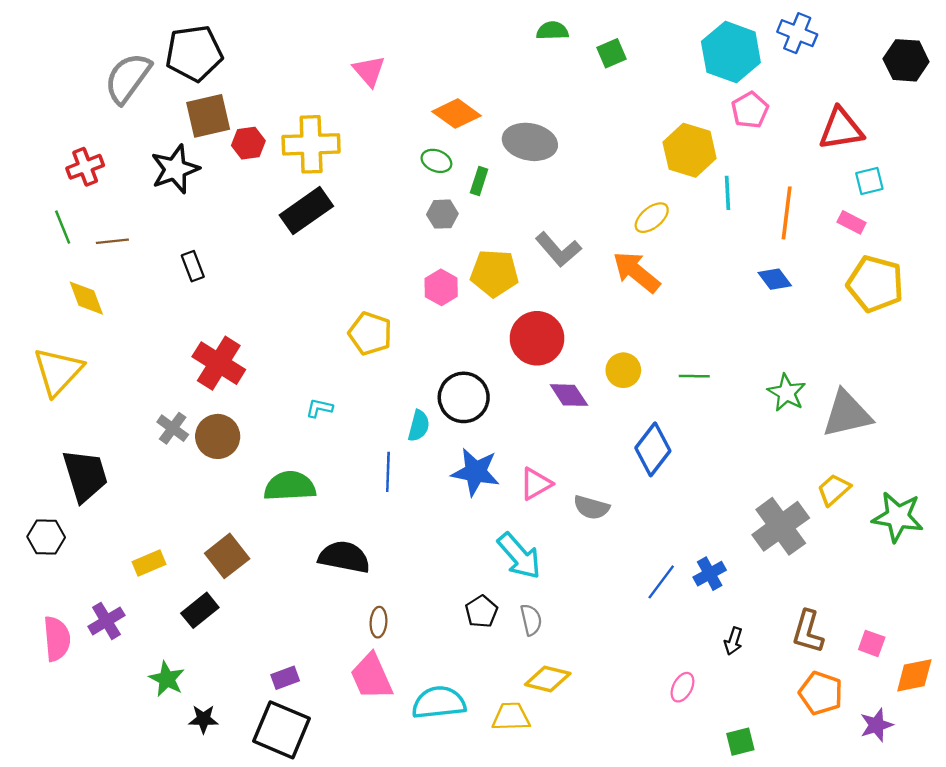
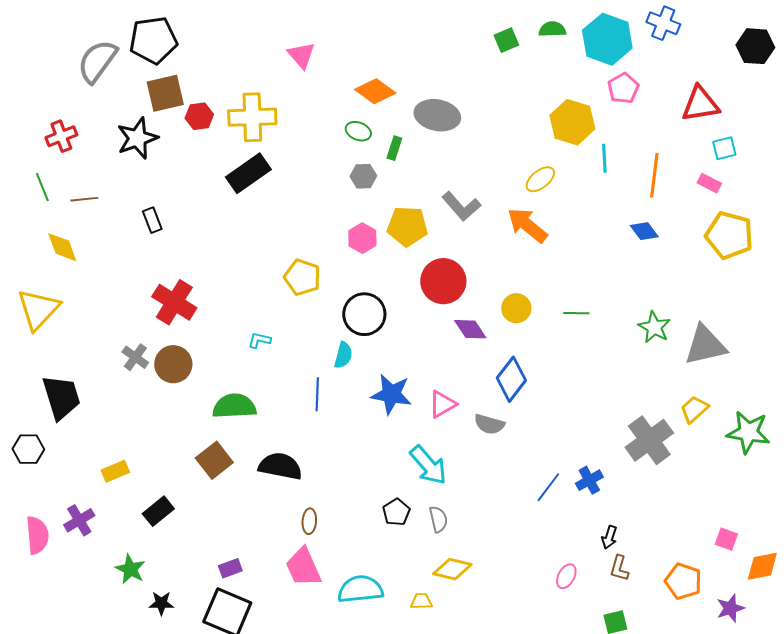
green semicircle: (552, 31) -> (552, 29), moved
black circle: (464, 397) -> (364, 314), moved
blue diamond: (653, 449) -> (511, 379), moved
brown square: (227, 556) -> (214, 460), moved
brown L-shape: (808, 632) -> (619, 568), moved, size x0.7
yellow trapezoid: (511, 717) -> (421, 601), size x0.7

